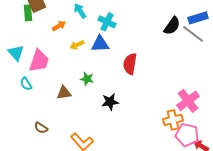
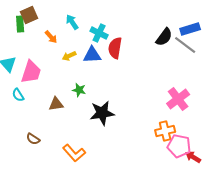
orange arrow: (59, 26) -> (51, 37), turned 80
red semicircle: (130, 64) -> (115, 48), moved
pink cross: (188, 101) -> (178, 99), moved
black star: (110, 102) -> (102, 113), size x1.4

